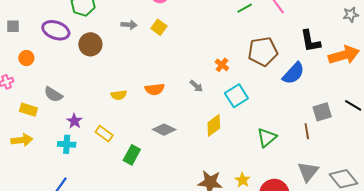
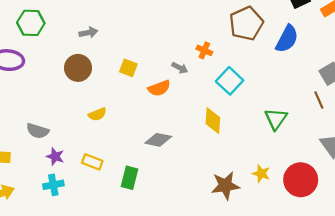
yellow square: (159, 27) -> (128, 68), moved
brown circle: (90, 44) -> (78, 68), moved
gray arrow: (196, 86) -> (180, 68), moved
orange semicircle: (155, 89) -> (159, 88), moved
gray semicircle: (53, 94) -> (38, 131), moved
yellow diamond: (214, 125) -> (213, 121), turned -35

